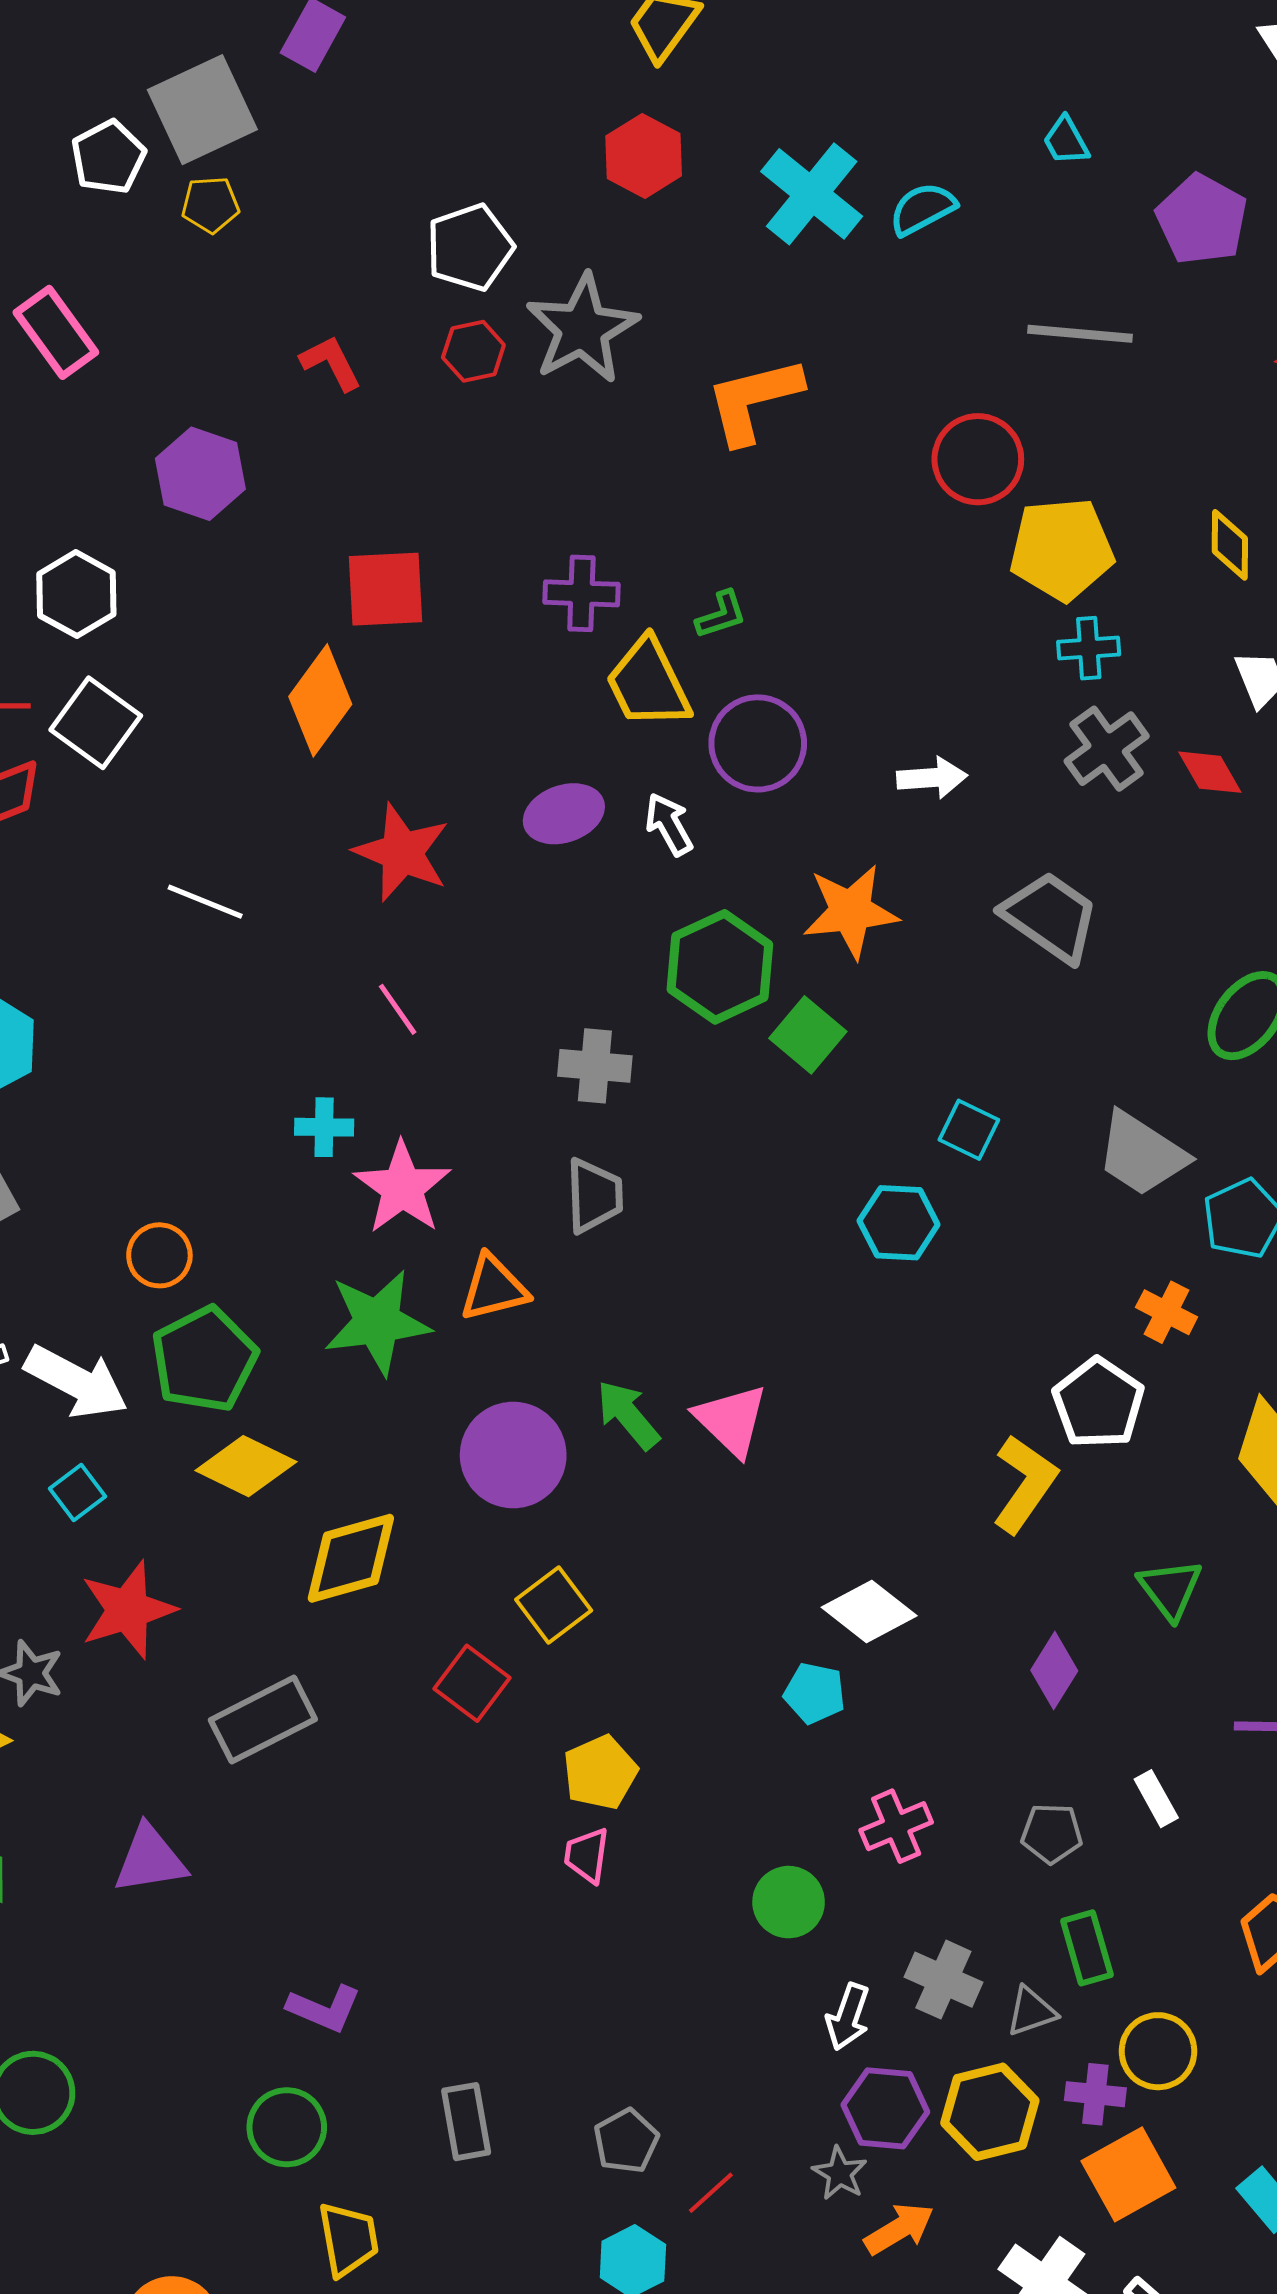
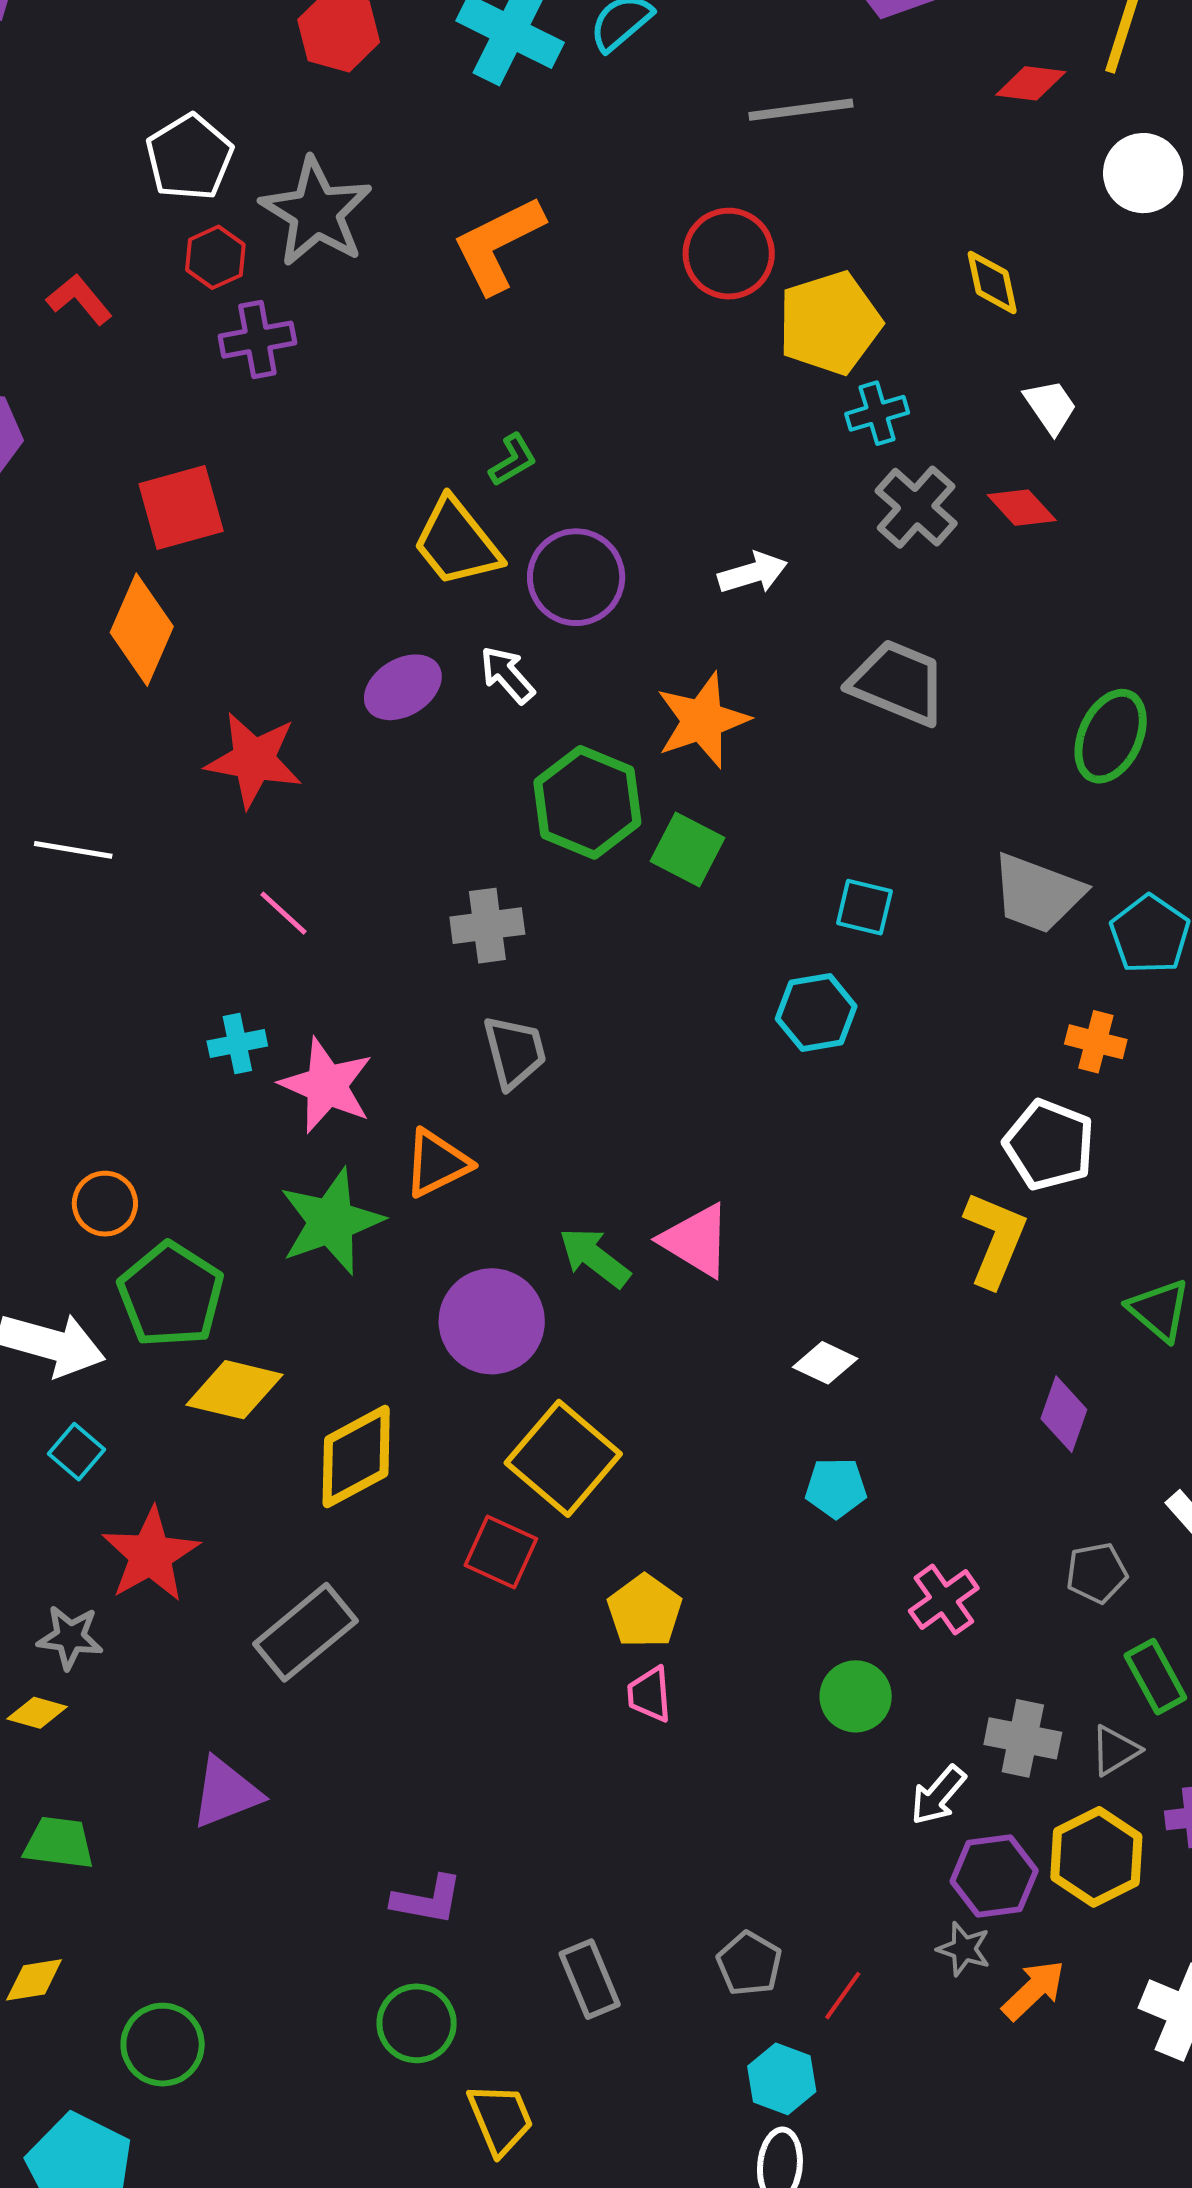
purple cross: (581, 593) -> (257, 340), moved
yellow square: (554, 1605) -> (563, 1458), size x1.5
white diamond: (869, 1611) -> (825, 1363), moved, size x0.7
white arrow: (848, 2017) -> (938, 1795), turned 34

